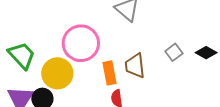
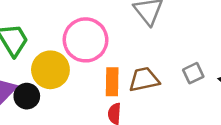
brown trapezoid: (135, 66) -> (144, 80), turned 72

